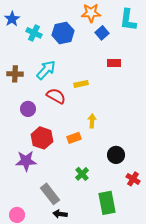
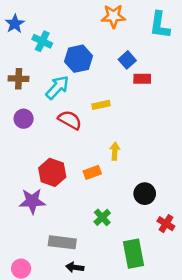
blue hexagon: (63, 33) -> (79, 59), moved
blue square: (102, 33) -> (127, 60), moved
brown cross: (15, 74) -> (19, 79), moved
purple circle: (28, 109) -> (24, 119), moved
gray rectangle: (50, 194) -> (62, 242), turned -45

